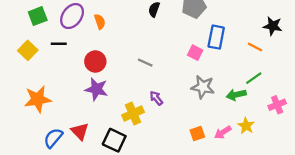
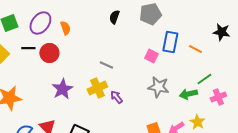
orange line: (255, 47) -> (195, 49), moved
red circle: (95, 61) -> (49, 53), moved
purple star: (96, 89) -> (62, 89), turned 30
pink cross: (277, 105) -> (218, 97), moved
yellow cross: (133, 114) -> (97, 88), moved

